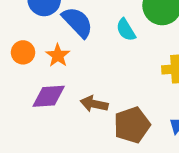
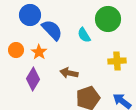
purple diamond: (49, 96) -> (33, 79), turned -55
brown arrow: (94, 104) -> (69, 73), moved

